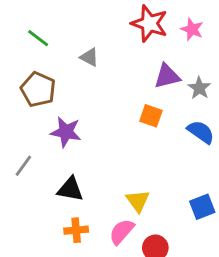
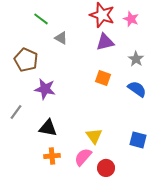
green line: (38, 38) -> (41, 19), moved
purple triangle: (167, 76) -> (105, 42), moved
blue square: (202, 207) -> (138, 140), turned 36

